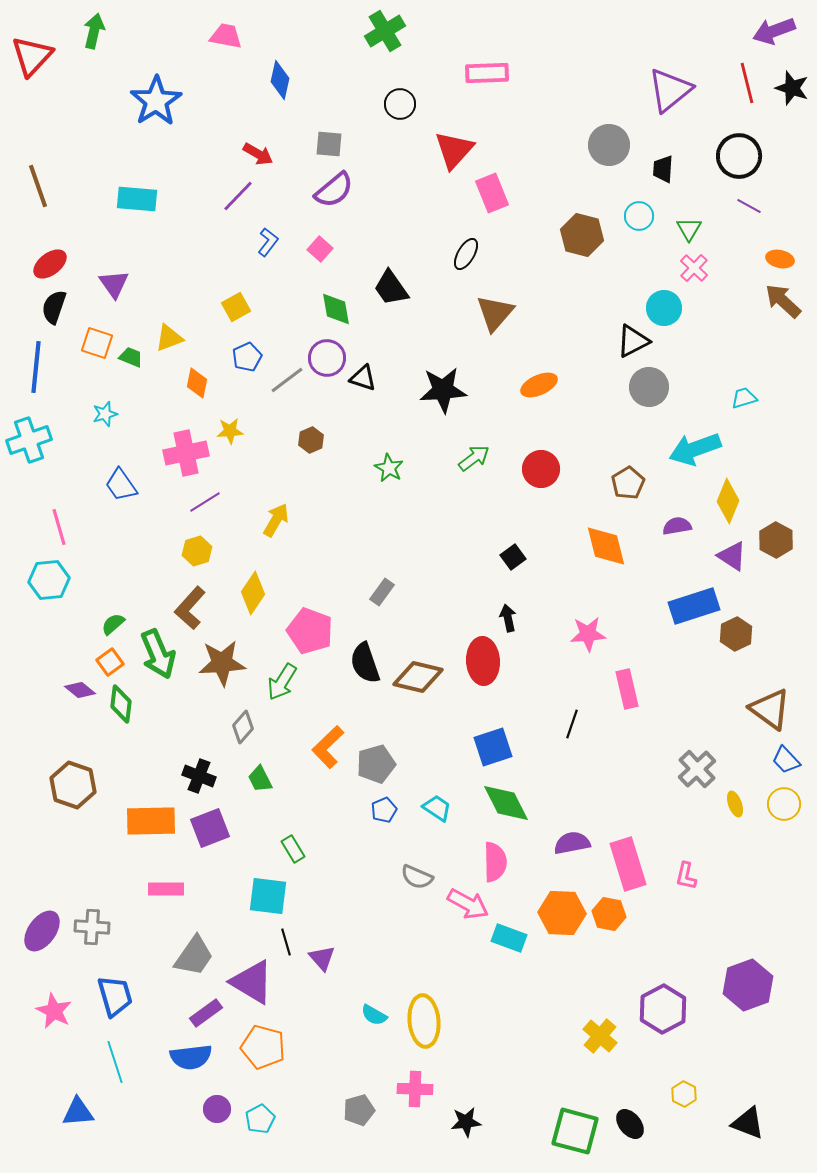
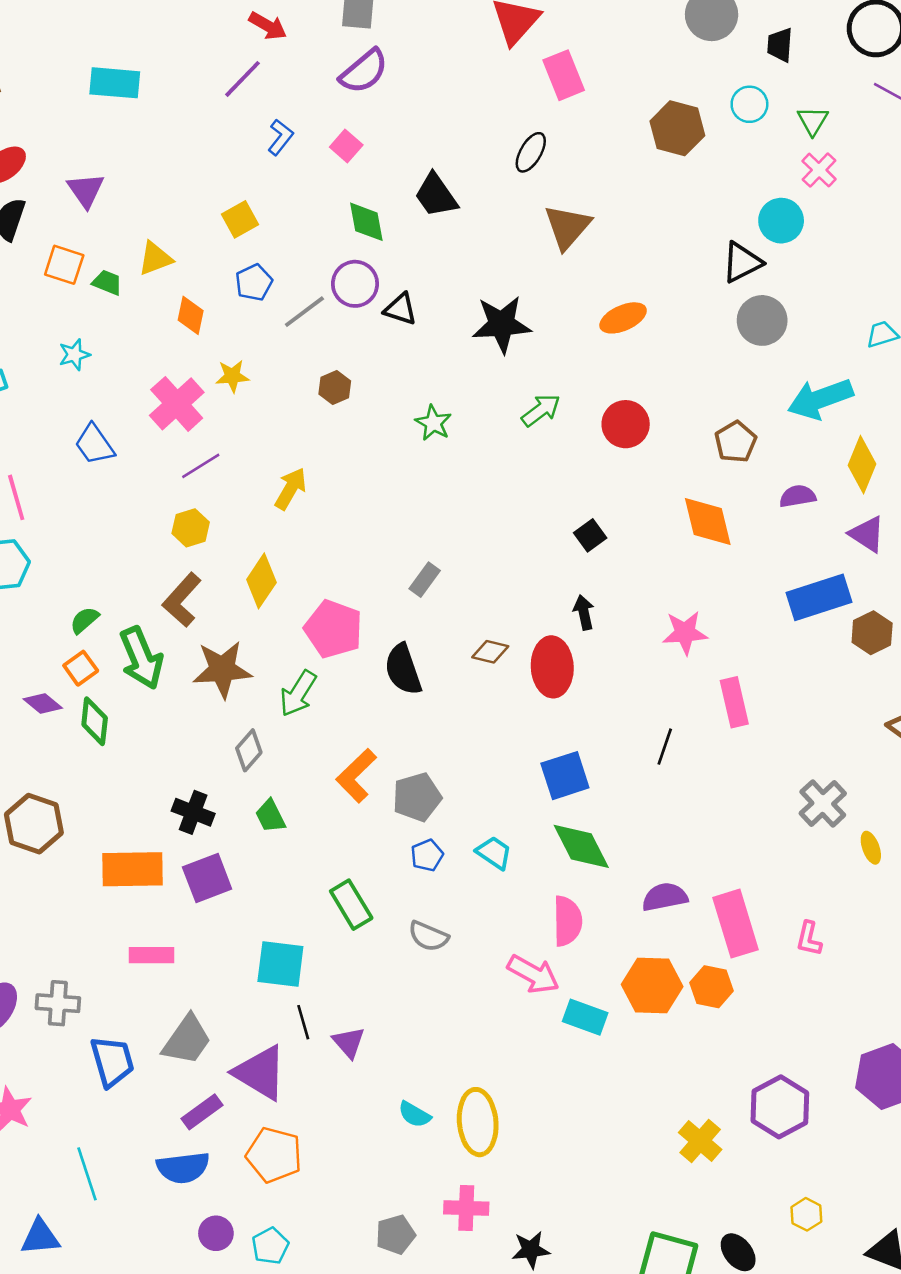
pink cross: (186, 453) -> (177, 404), turned -30
brown diamond: (418, 677) -> (490, 652), moved, size x0.6
green rectangle: (293, 849) -> (351, 905), moved, size x1.4
gray semicircle: (417, 877) -> (428, 936), moved
blue trapezoid: (115, 996) -> (112, 1061), moved

